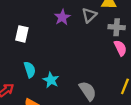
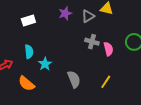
gray cross: (117, 27) -> (92, 42), moved
white rectangle: (22, 34) -> (28, 20), turned 48

